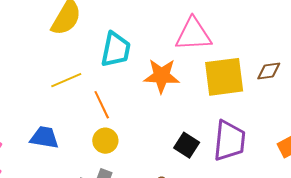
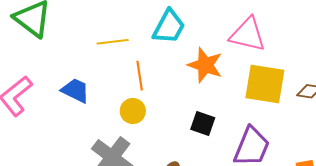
black square: (187, 145) -> (203, 123), moved, turned -30

